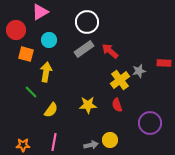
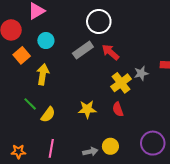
white circle: (87, 22) -> (99, 22), moved
orange square: (26, 54) -> (22, 55), turned 35
green line: (31, 92) -> (30, 104), moved
purple circle: (150, 123) -> (153, 143), moved

